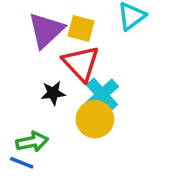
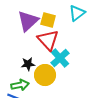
black star: (53, 93) -> (28, 64), moved
yellow circle: (95, 119) -> (45, 75), moved

